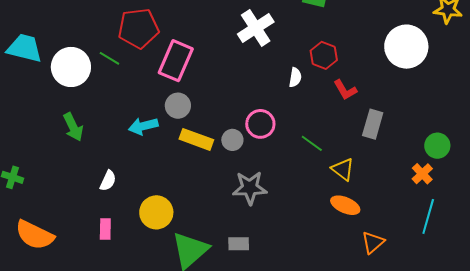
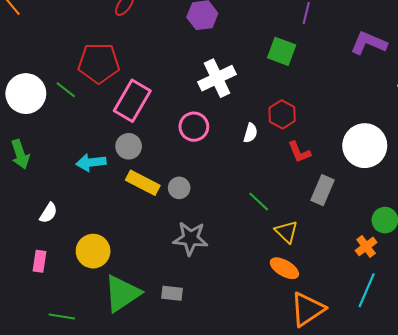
white circle: (406, 47) -> (365, 146), moved
pink circle: (260, 124) -> (194, 127), moved
orange triangle: (373, 242) -> (307, 309), size x1.5

